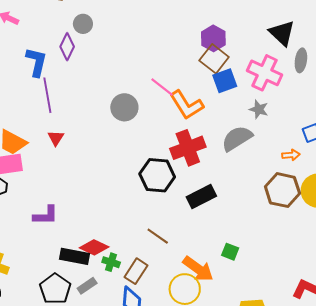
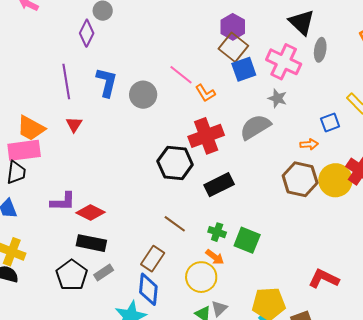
blue L-shape: (36, 62) -> (107, 82), moved
orange L-shape: (187, 105) -> (205, 93), size x0.6
red diamond: (94, 247) -> (91, 212), moved
green square: (230, 252) -> (247, 240), size x1.5
green cross: (111, 262) -> (217, 232), moved
orange arrow: (198, 269) -> (215, 257), size x0.6

